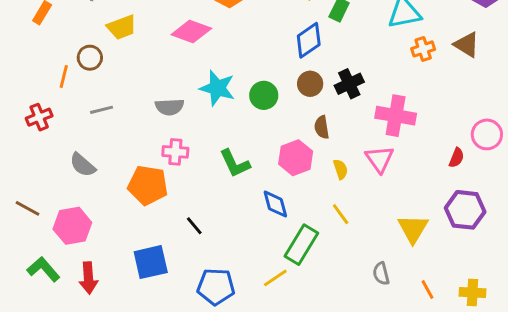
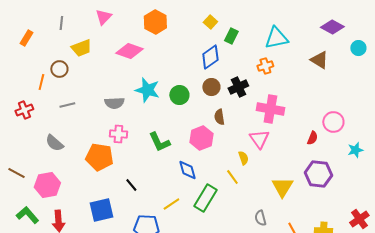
orange cross: (423, 49) -> (265, 66), moved
yellow semicircle: (341, 169) -> (243, 158), moved
yellow line: (275, 278) -> (171, 204), moved

